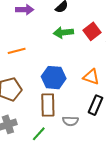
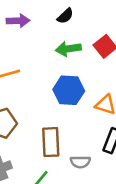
blue hexagon: (54, 78) -> (69, 90), moved

